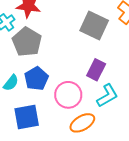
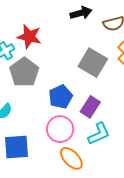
blue pentagon: (36, 79) -> (61, 97), moved
orange ellipse: (82, 123) -> (71, 158), turned 70

